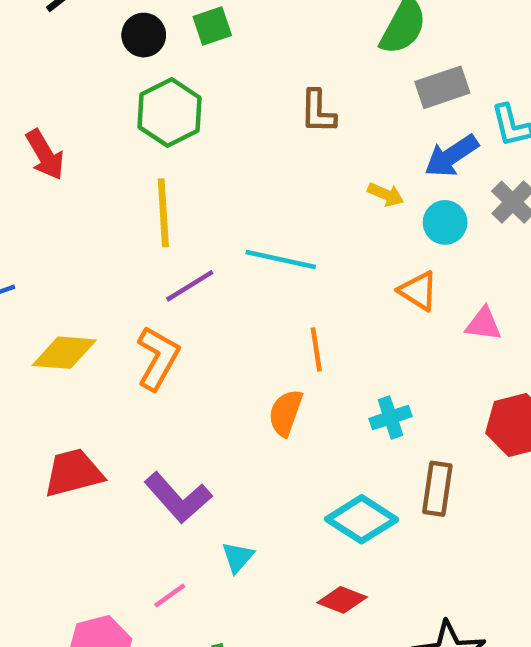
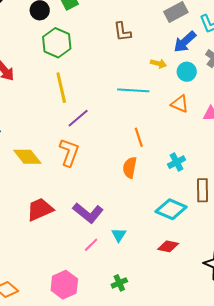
cyan line: (281, 259) -> (133, 90), moved
yellow diamond: (64, 353) -> (27, 157), turned 56
pink line: (170, 595) -> (91, 245), moved

